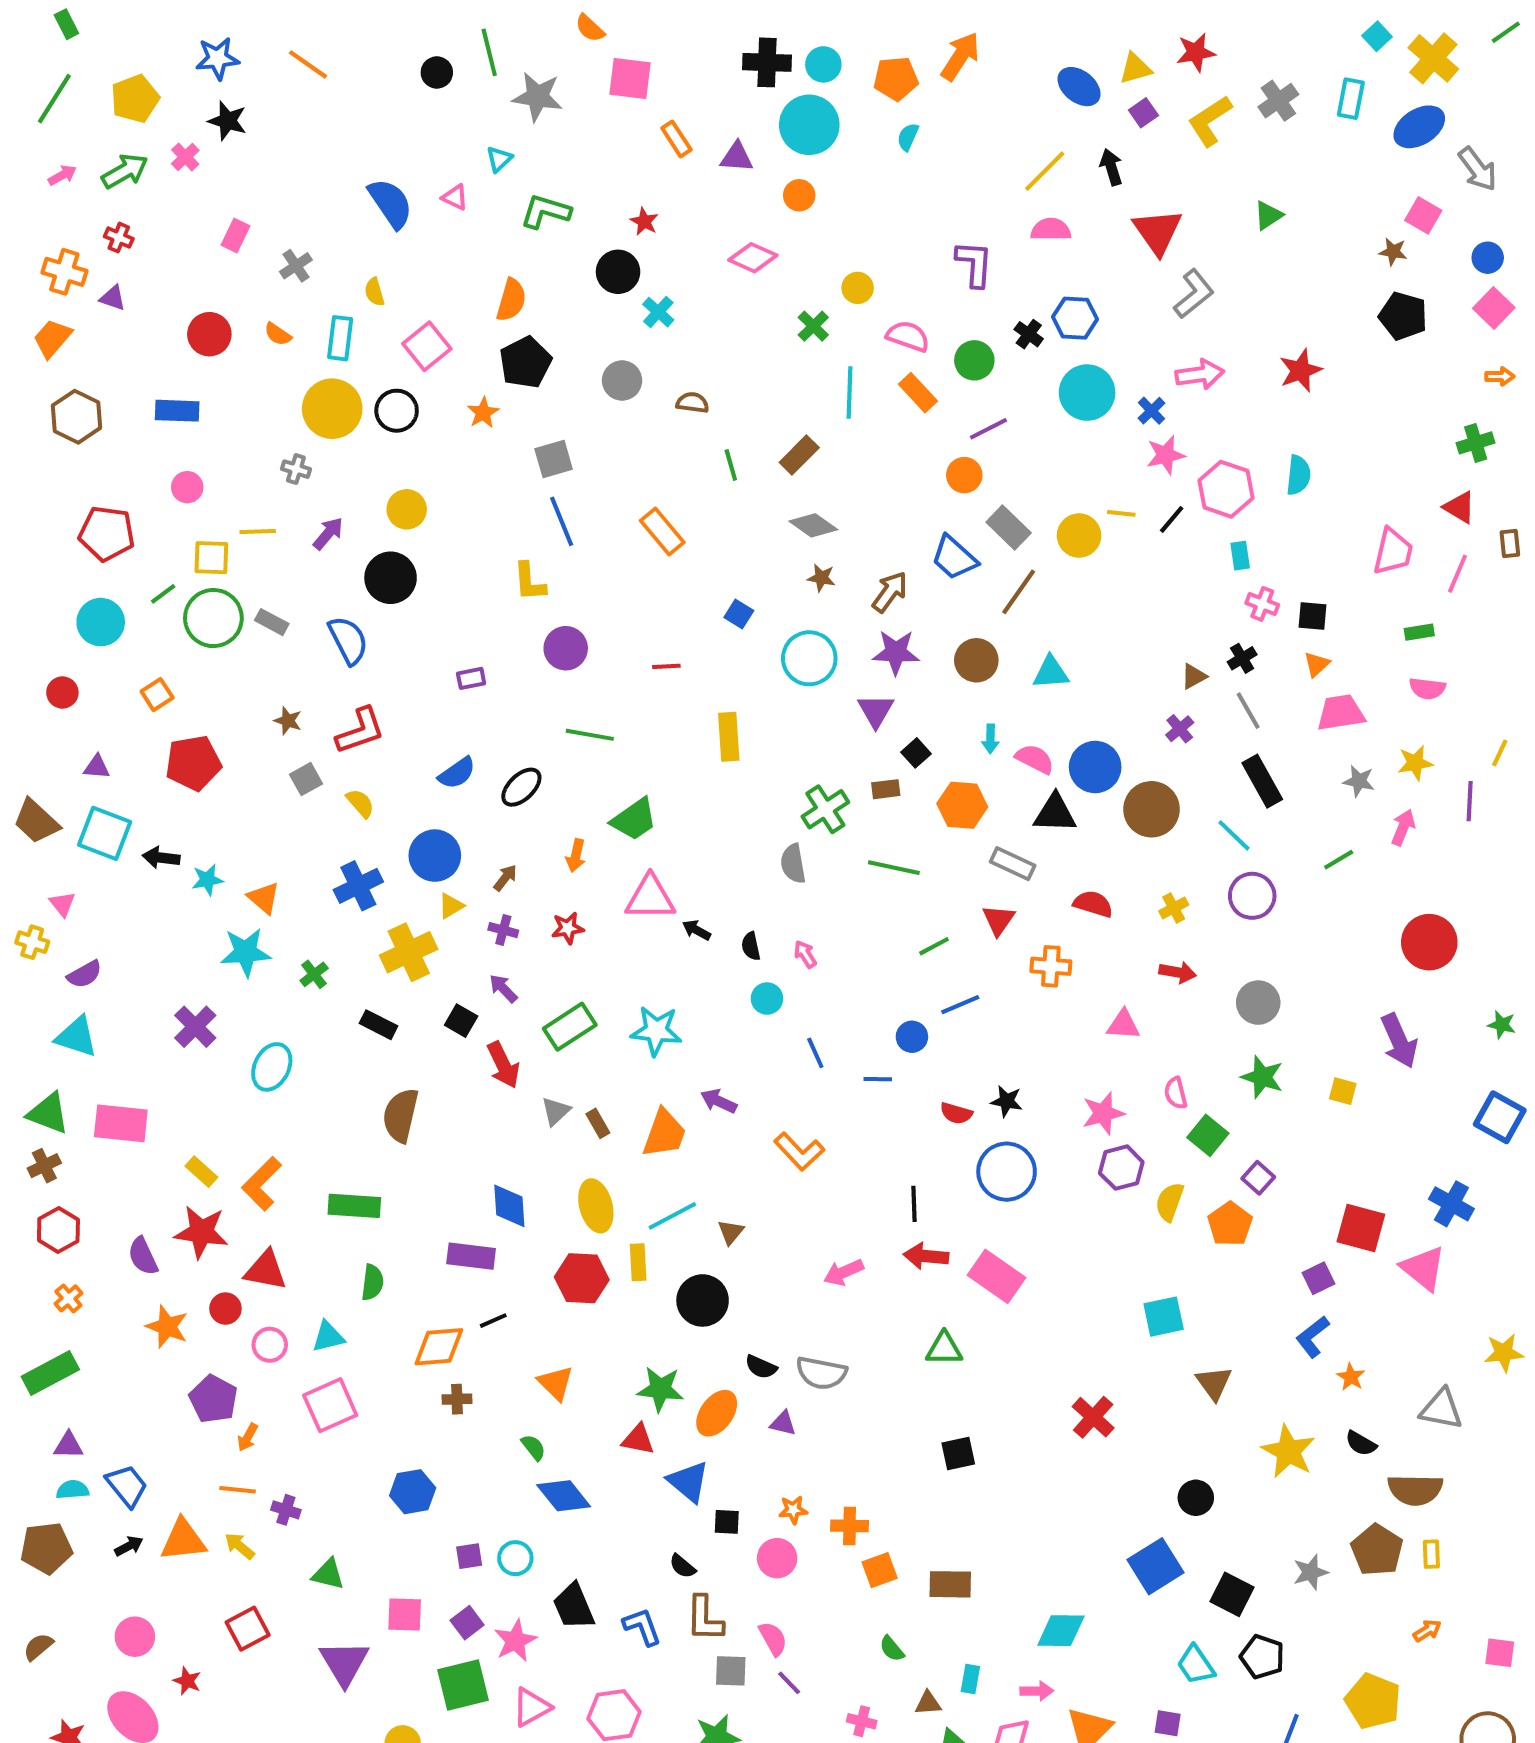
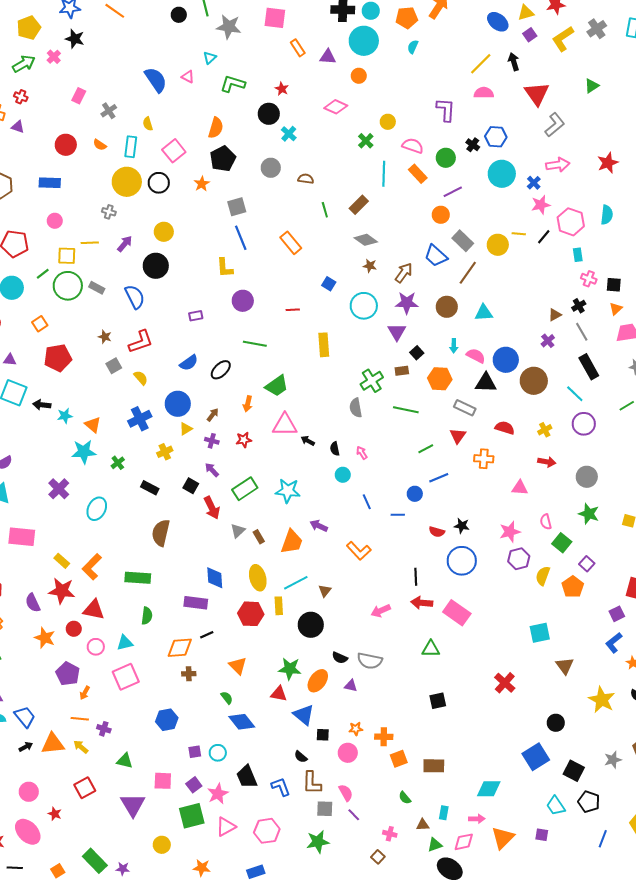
yellow cross: (409, 952) -> (165, 452), size x0.6

